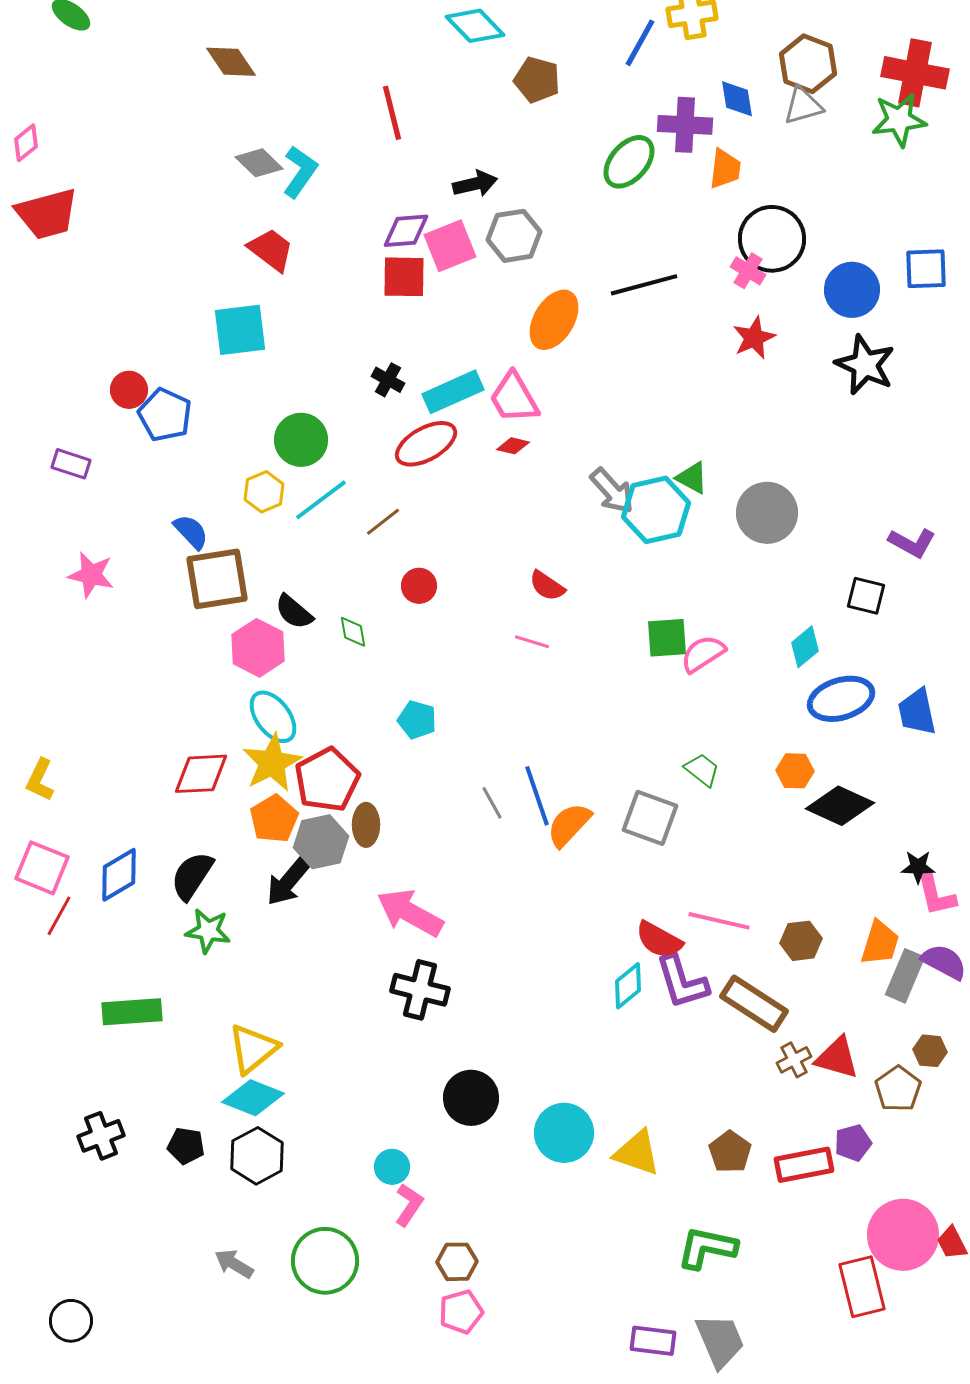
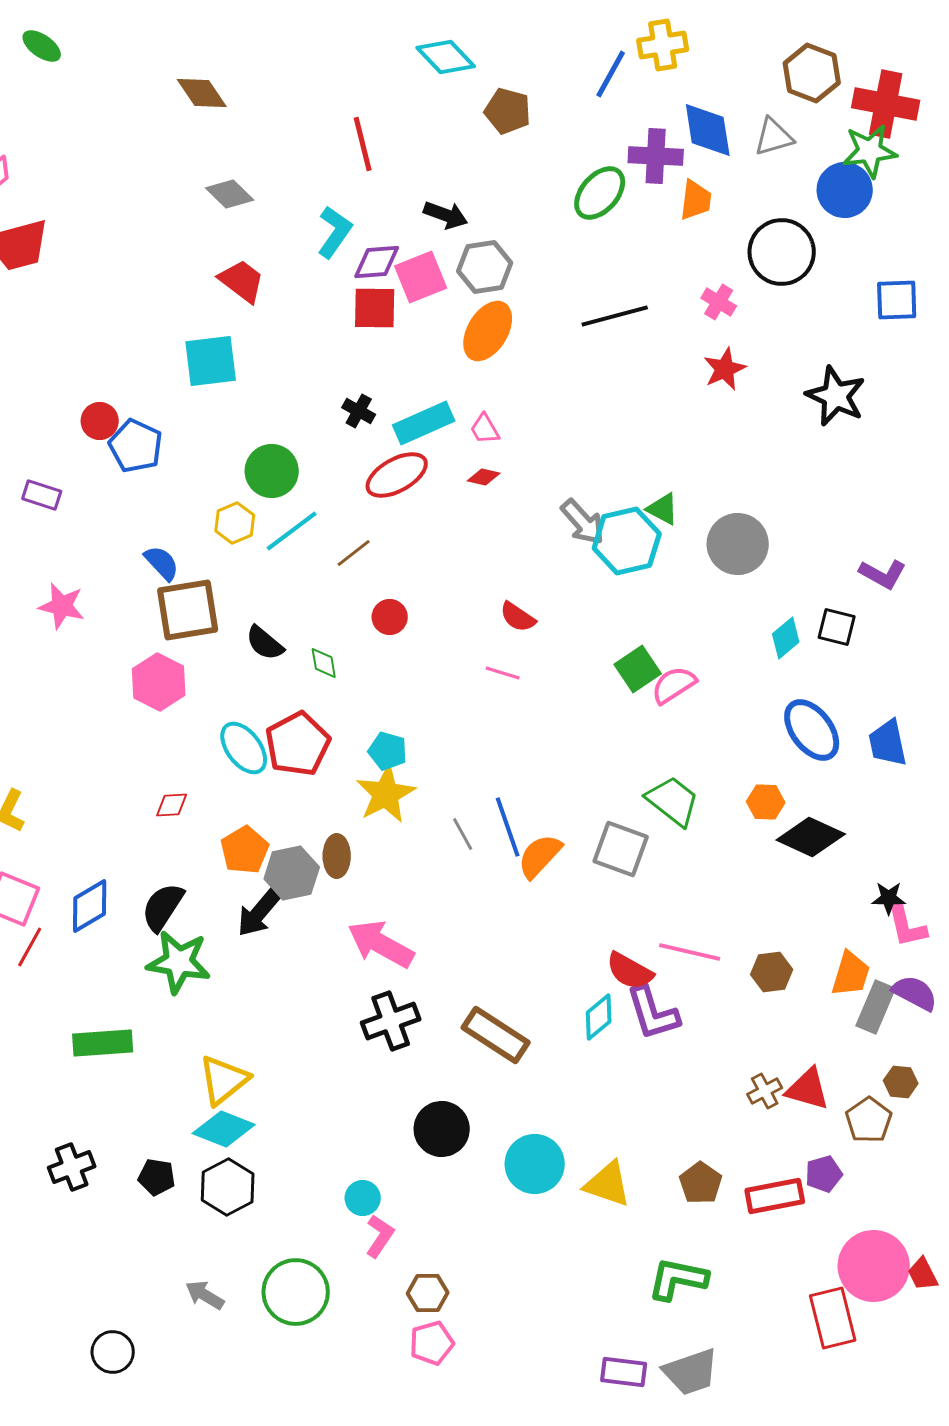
brown hexagon: (808, 64) -> (812, 73), moved
blue diamond: (737, 99) -> (708, 130), size x1.5
cyan L-shape: (300, 172) -> (335, 232), moved
black arrow: (475, 184) -> (446, 215), turned 33
black circle: (772, 239) -> (782, 252), moved
blue circle: (852, 290) -> (845, 190), moved
orange ellipse: (554, 320) -> (488, 331), moved
pink trapezoid: (514, 398) -> (485, 429), size x0.6
green square: (667, 638) -> (638, 669), turned -30
cyan diamond: (805, 647) -> (786, 638), moved
pink hexagon: (258, 648) -> (159, 682), moved
blue ellipse: (841, 699) -> (812, 730), turned 70
yellow star: (272, 763) -> (386, 794), moved
green trapezoid: (702, 770) -> (673, 801), size x1.5
red diamond: (201, 774) -> (172, 805), size x0.6
red pentagon: (327, 780) -> (298, 744), moved
green star: (208, 931) -> (179, 962), size x1.4
black cross: (420, 990) -> (391, 1021), turned -34
brown rectangle: (754, 1004) -> (496, 1035), moved
black circle: (71, 1321) -> (113, 1352), moved
gray trapezoid: (720, 1341) -> (691, 1372), turned 94

